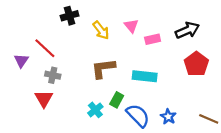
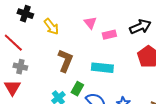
black cross: (70, 16) -> (25, 14), moved, turned 35
yellow arrow: (101, 30) -> (51, 27), moved
brown L-shape: (103, 68) -> (65, 61), turned 120

